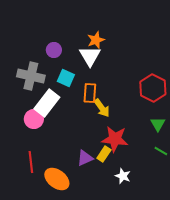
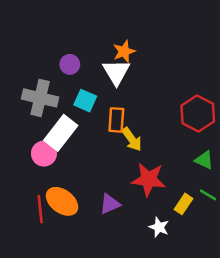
green triangle: (158, 124) -> (204, 160), turned -35
yellow rectangle: (104, 154) -> (184, 204), moved
orange ellipse: (57, 179) -> (62, 201), moved

